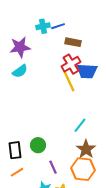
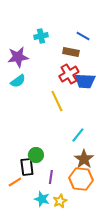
blue line: (58, 26) -> (83, 36), moved, turned 48
yellow line: (69, 81) -> (57, 101), moved
black rectangle: (15, 150) -> (27, 167), moved
purple line: (53, 167) -> (51, 177), turned 32

